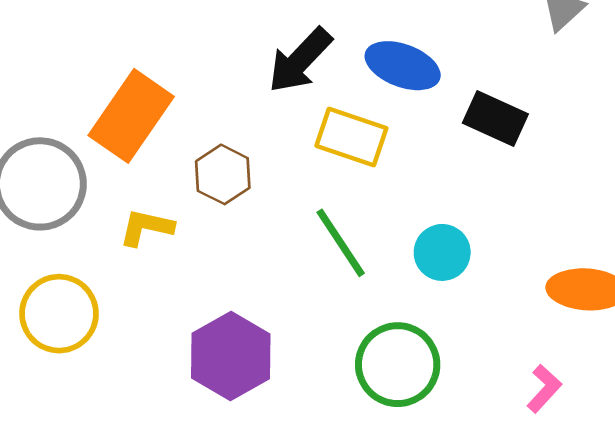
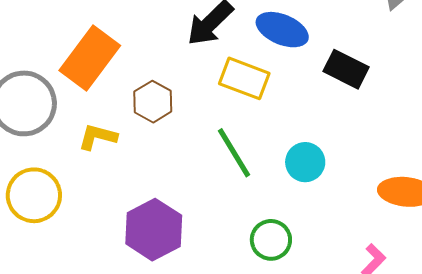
green circle: (398, 365) -> (271, 240), size x0.7

